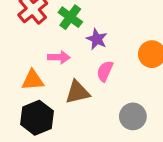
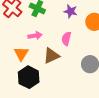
purple star: (97, 39) -> (71, 11), moved
orange triangle: (33, 80) -> (21, 54), turned -42

